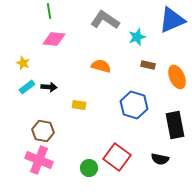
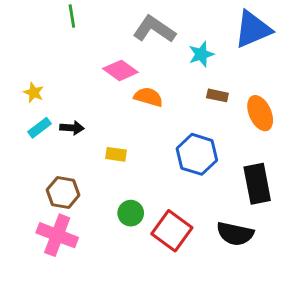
pink diamond: (54, 39) -> (120, 70), moved, turned 30
black semicircle: (160, 159) -> (235, 234), size x1.4
green circle: (89, 168) -> (131, 213), moved

